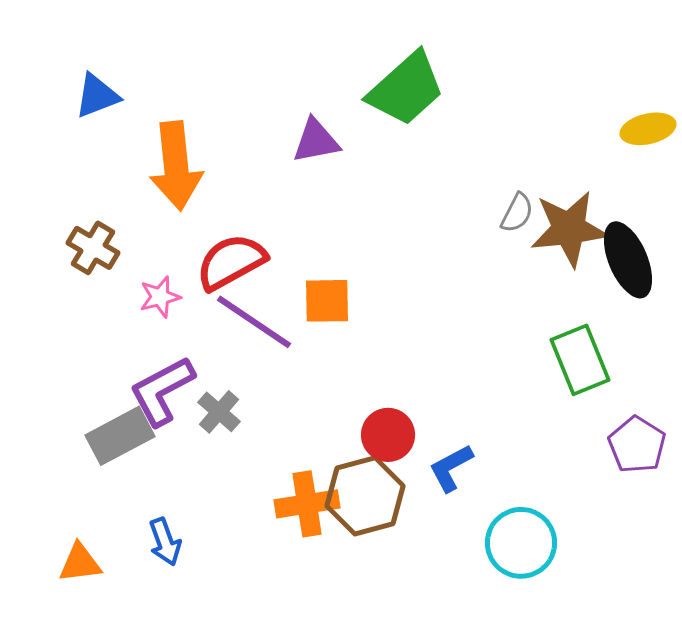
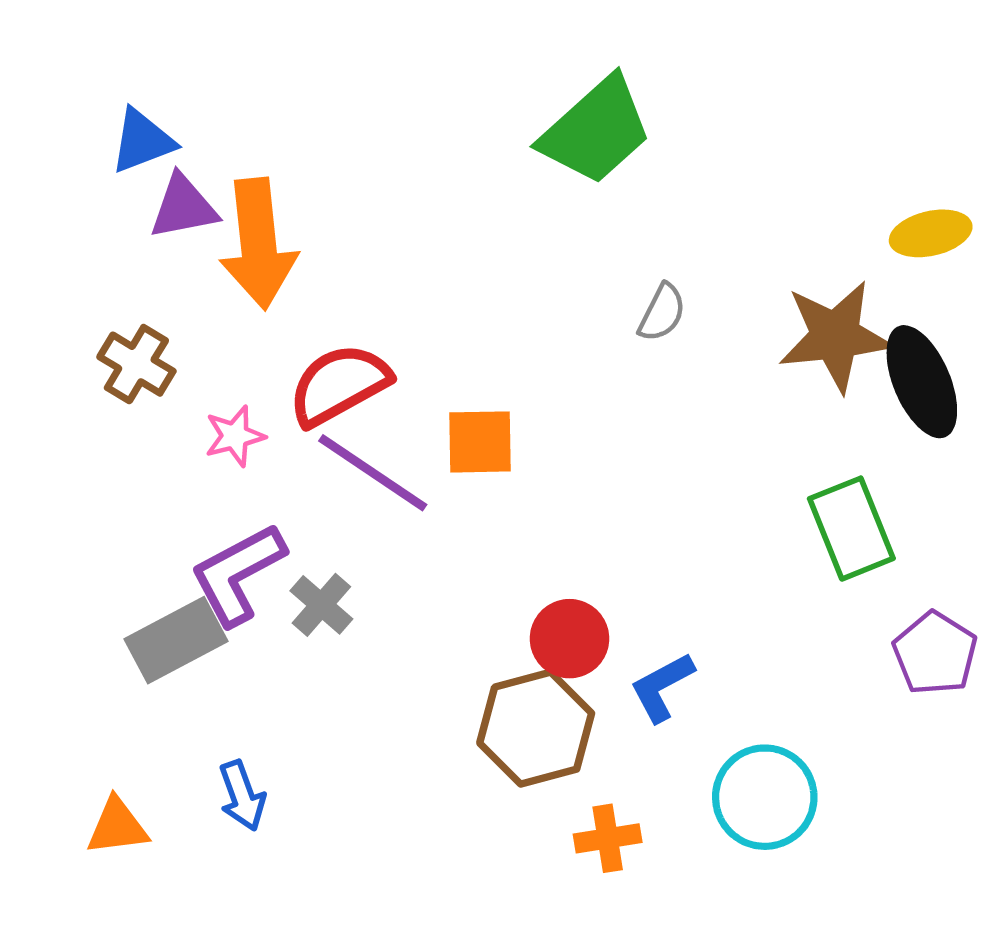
yellow ellipse: (648, 129) -> (931, 233), moved
purple triangle: (316, 141) -> (183, 207), moved
gray semicircle: (517, 213) -> (662, 313), moved
orange cross: (307, 504) -> (608, 838), moved, size x0.7

